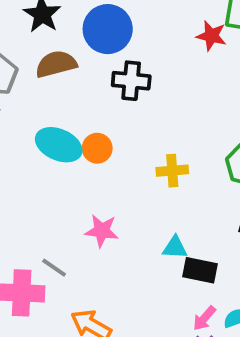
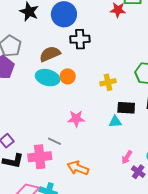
brown semicircle: (56, 64) -> (50, 54), moved
black rectangle: (200, 270) -> (126, 108), moved
pink arrow: (204, 318) -> (127, 157), moved

